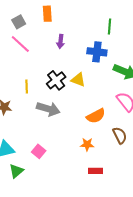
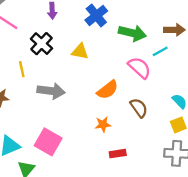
blue cross: (97, 52) -> (96, 16), turned -36
black cross: (56, 80) -> (41, 44), moved
pink square: (39, 151) -> (48, 142), size x1.6

